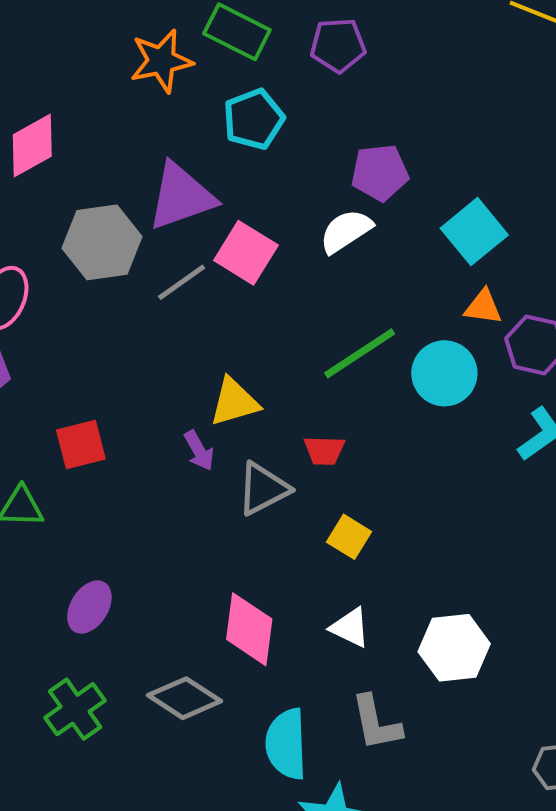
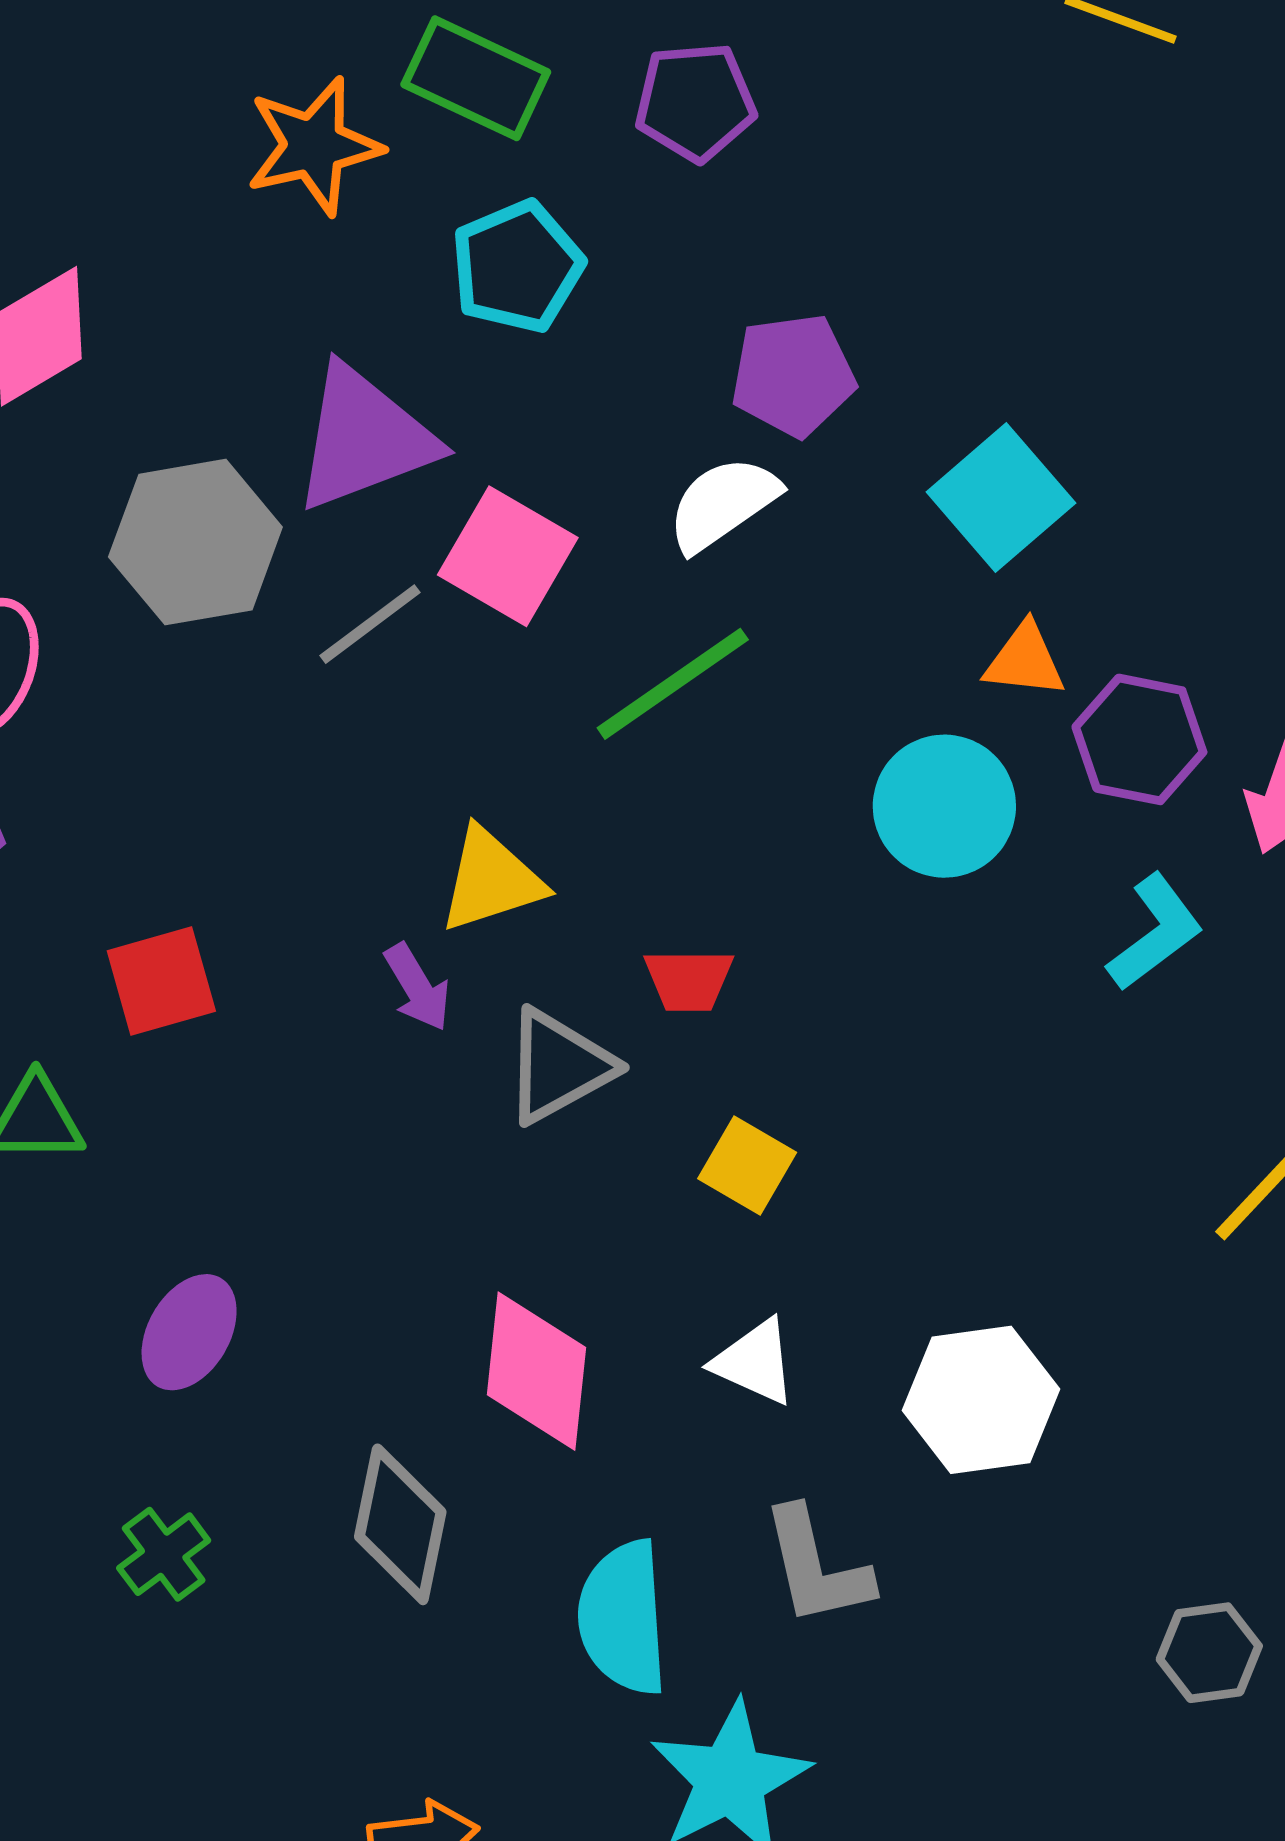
green line: (360, 353) -> (673, 684), moved
gray diamond: (185, 698) -> (400, 1524), turned 70
green cross: (75, 709) -> (164, 1554), size x0.7

